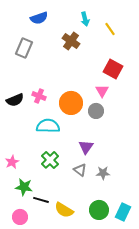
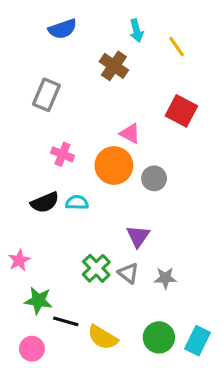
gray rectangle: (24, 48) -> (46, 95), moved
pink triangle: (102, 91) -> (130, 133), moved, turned -32
black semicircle: (15, 100) -> (45, 202), moved
cyan semicircle: (48, 126) -> (77, 202), size x0.6
green cross: (50, 160) -> (96, 268), moved

